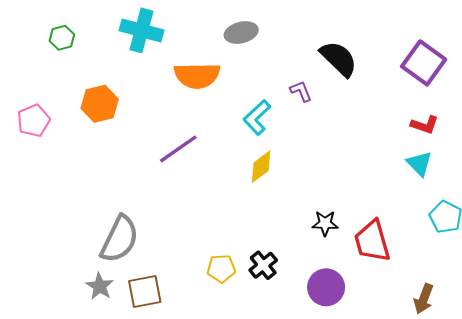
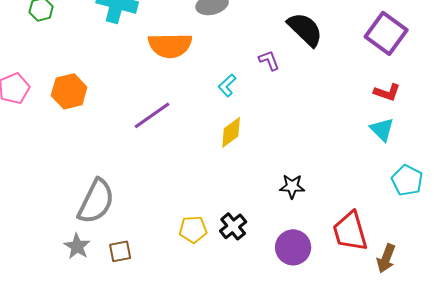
orange hexagon: (100, 104) -> (69, 91), moved
cyan L-shape: (257, 117) -> (227, 85), size x0.7
red trapezoid: (372, 241) -> (350, 231), moved
brown square: (145, 291) -> (120, 251), size x0.7

